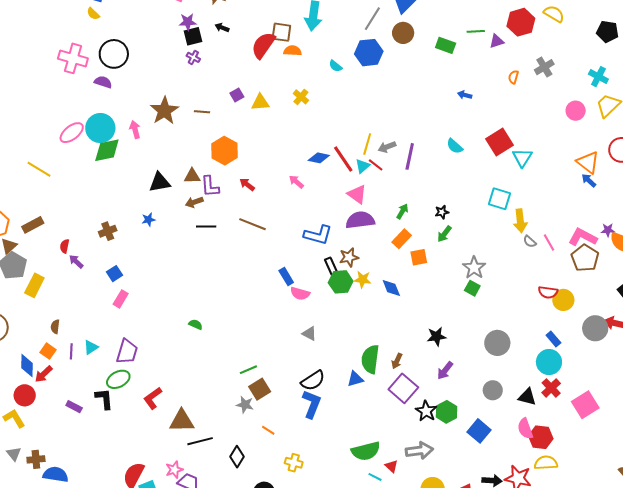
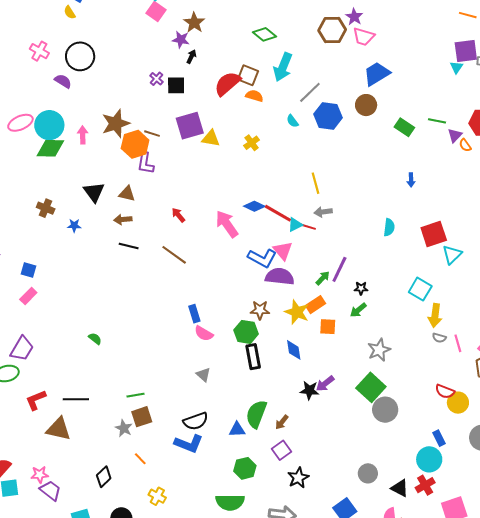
gray line: (372, 19) -> (310, 92), moved
purple star: (188, 22) -> (181, 40), moved
black arrow: (222, 28) -> (191, 57), turned 80
black square: (193, 36) -> (176, 85), moved
purple triangle: (497, 41) -> (455, 135), turned -42
pink cross: (73, 58) -> (39, 51), size x0.7
orange semicircle: (513, 77) -> (465, 145), moved, turned -64
purple square: (237, 95) -> (190, 126), size x2.0
blue arrow: (465, 95) -> (411, 180), turned -120
yellow line: (367, 144) -> (315, 183), moved, turned -45
cyan semicircle: (455, 146) -> (389, 227), turned -138
orange hexagon: (224, 151) -> (135, 144), moved
purple line: (410, 156) -> (339, 269), moved
red line: (343, 159) -> (278, 213), turned -40
red line: (376, 165) -> (308, 227), turned -35
black triangle: (160, 182) -> (94, 192), turned 50
pink arrow: (296, 182) -> (227, 224), size x1.8
purple L-shape: (210, 186) -> (146, 163), moved
brown cross: (108, 231) -> (46, 208), moved, turned 30
blue L-shape: (318, 235) -> (262, 258), moved
gray semicircle: (530, 242) -> (439, 338), turned -40
black rectangle: (331, 266) -> (253, 357), moved, size x1.4
blue square: (115, 274) -> (28, 270), turned 35
yellow star: (363, 279) -> (297, 312), moved, size x1.4
green square: (472, 288) -> (371, 387), moved, size x1.8
black star: (437, 336) -> (309, 390), moved
gray circle: (497, 343) -> (385, 410), moved
purple arrow: (445, 371) -> (325, 384), moved
purple square: (403, 388) -> (281, 450), size x0.7
blue L-shape: (312, 404) -> (189, 444), turned 76
green hexagon: (447, 412) -> (245, 468), moved
black line: (200, 441) -> (76, 399), moved

